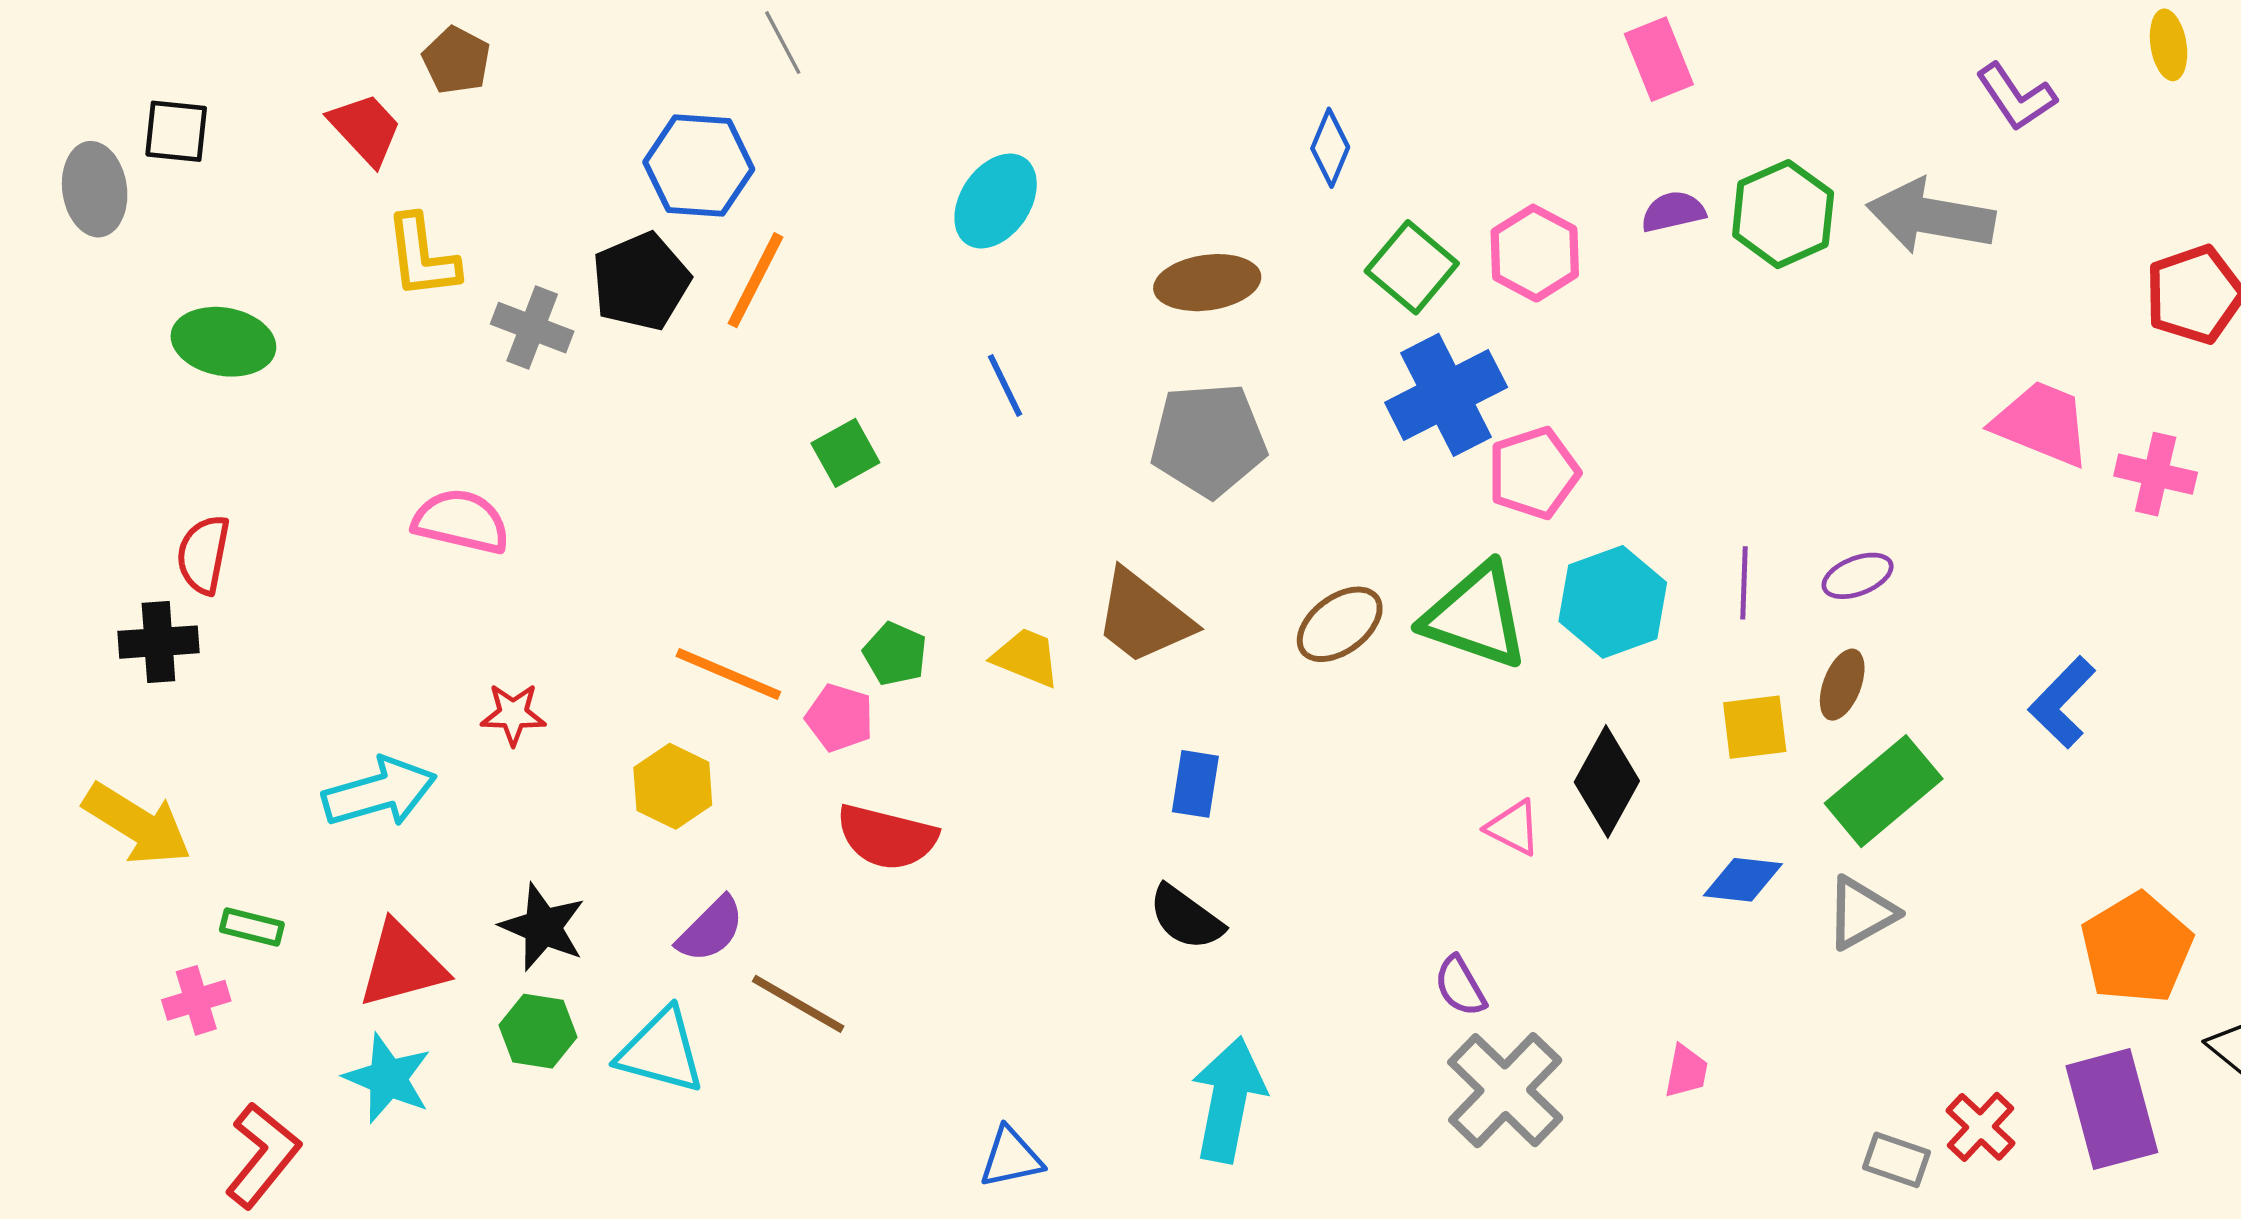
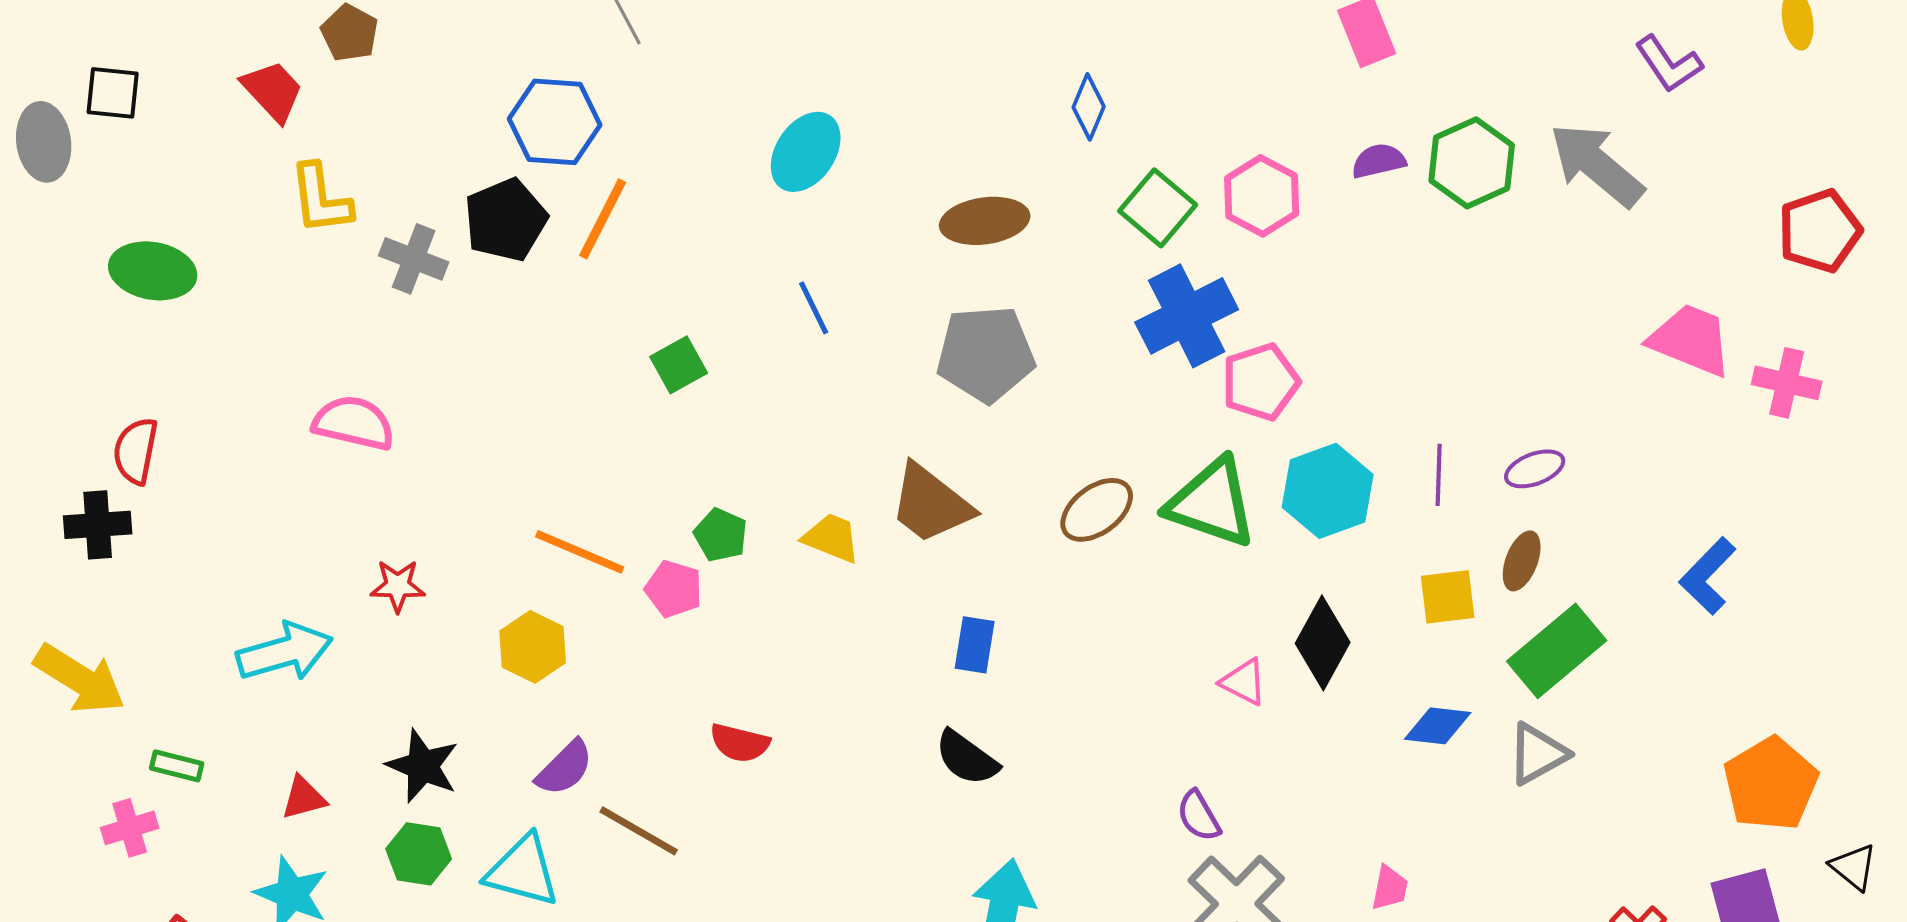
gray arrow: (1931, 216) -> (1597, 165), turned 30
red semicircle: (887, 837) -> (740, 743), moved, size x0.7
red triangle: (402, 965) -> (304, 798), size x0.6

